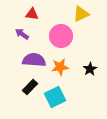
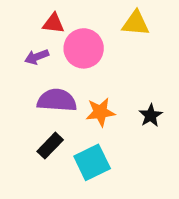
yellow triangle: (81, 14) -> (136, 23), turned 30
purple arrow: (22, 34) -> (37, 57), turned -56
pink circle: (61, 36) -> (84, 48), moved

